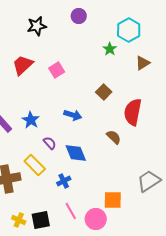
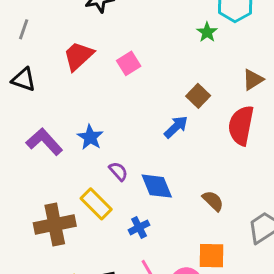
brown triangle: (143, 63) -> (253, 80), moved
blue arrow: (73, 115) -> (176, 127), moved, turned -60
brown semicircle: (114, 137) -> (213, 201), moved

